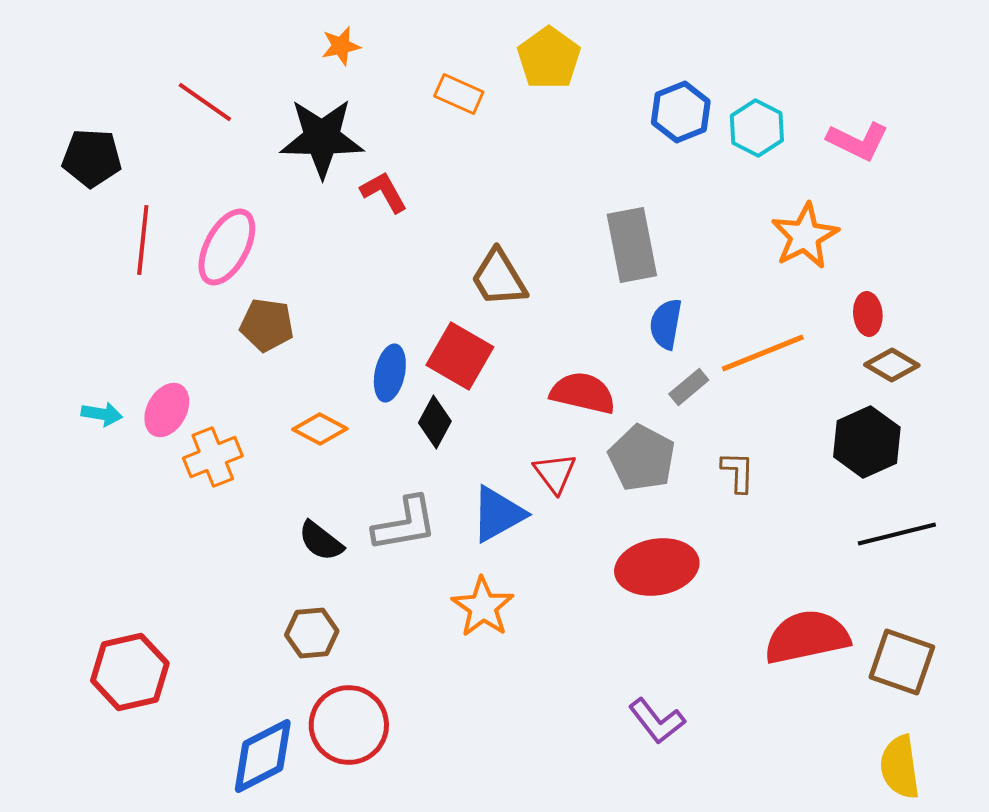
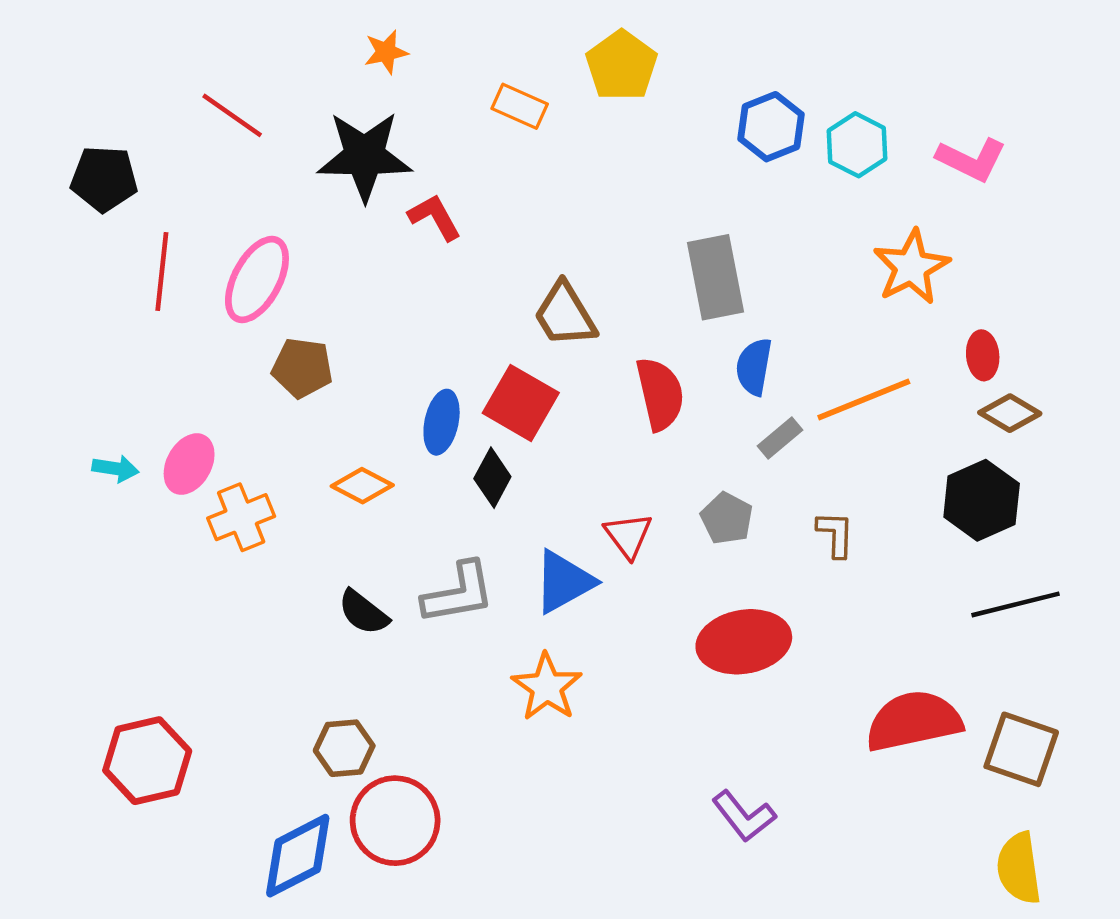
red semicircle: (583, 393) -> (660, 394), moved, turned 64
gray pentagon: (642, 458) -> (727, 518), size x0.7
brown hexagon: (312, 633) -> (344, 748), moved

